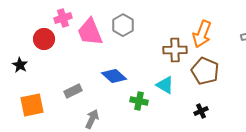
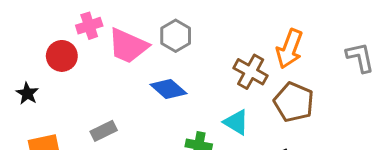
pink trapezoid: (90, 32) -> (128, 46), turned -44
brown cross: (175, 50) -> (251, 72), turned 30
blue diamond: (114, 76) -> (168, 89), moved

